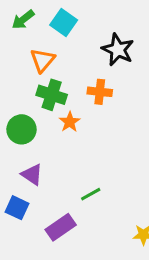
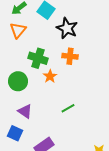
black star: (118, 50) -> (67, 28), moved
orange triangle: (43, 60) -> (18, 30), moved
green line: (91, 194) -> (68, 108), moved

